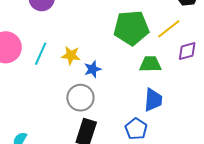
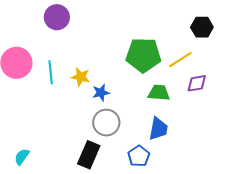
cyan line: (41, 54) -> (51, 72), turned -35
gray circle: (80, 98) -> (106, 123), moved

